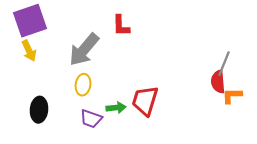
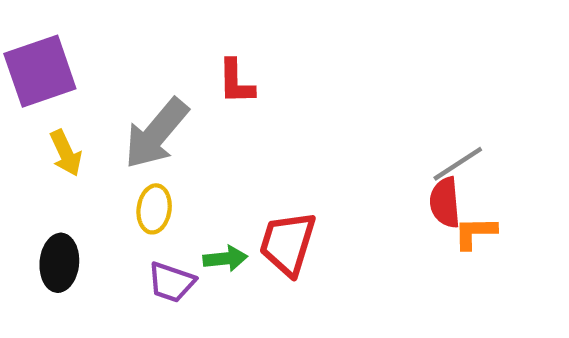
yellow arrow: (29, 51) -> (66, 153), moved
gray line: (224, 64) -> (458, 164), turned 35

